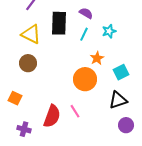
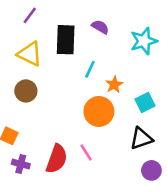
cyan star: (109, 31) -> (144, 41), moved, size x1.5
cyan line: (84, 34) -> (90, 69), moved
purple cross: (24, 129) -> (21, 164), moved

